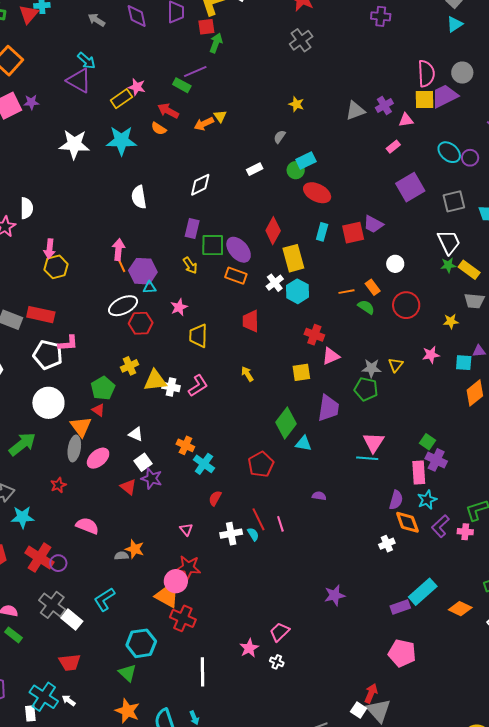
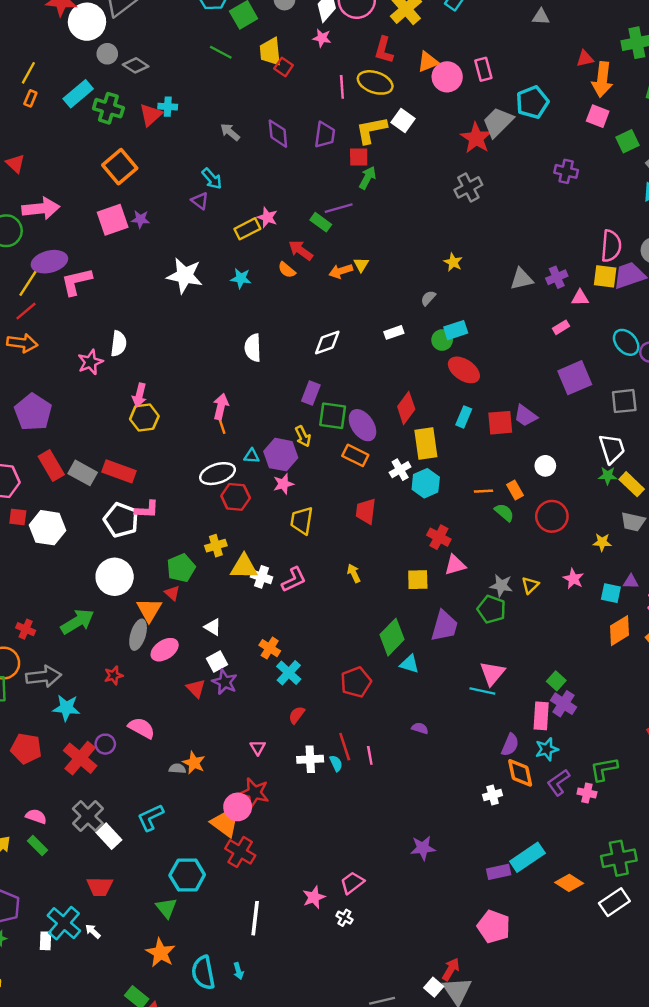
purple triangle: (79, 80) -> (200, 201), size x0.6
cyan star: (121, 141) -> (241, 278), size x0.6
purple hexagon: (143, 271) -> (281, 455), moved
pink star: (431, 355) -> (573, 579), turned 30
purple circle: (58, 563) -> (105, 744), moved

